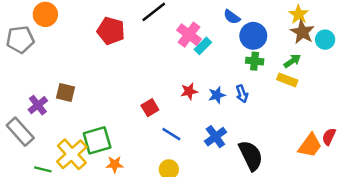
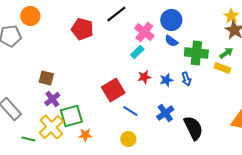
blue semicircle: (232, 17) -> (171, 41), moved
blue circle: (253, 36) -> (171, 20), moved
cyan rectangle: (203, 46) -> (137, 52), moved
green cross: (255, 61) -> (196, 53), size x1.6
purple cross: (38, 105) -> (52, 99), moved
red square: (150, 108) -> (113, 90), size x1.6

